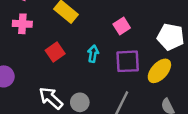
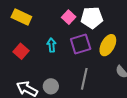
white pentagon: (171, 37) -> (92, 18), moved

